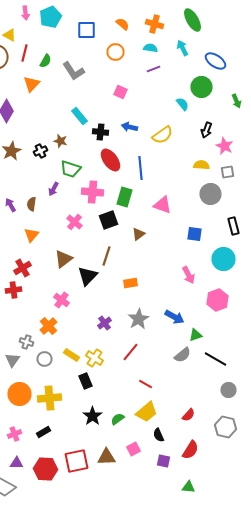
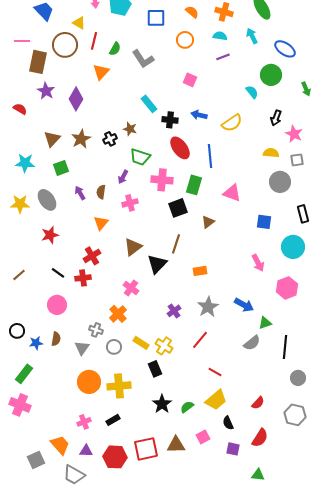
pink cross: (74, 222) -> (130, 203), moved, turned 35
black line: (216, 359) -> (285, 347), turned 65

